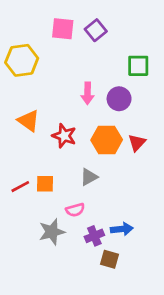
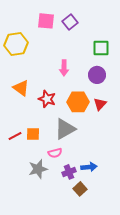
purple circle: (119, 99) -> (97, 75), moved
gray triangle: (89, 177) -> (65, 129), size x1.6
brown square: (109, 259) -> (80, 189), turned 32

